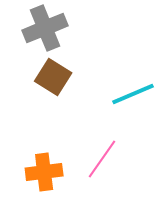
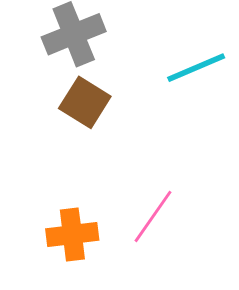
cyan line: (133, 94) -> (196, 68), moved

